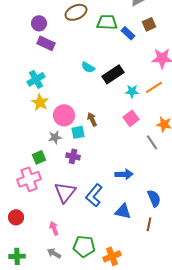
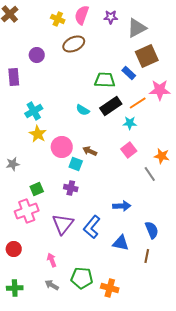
green trapezoid: (107, 22) -> (105, 80), moved
brown square: (149, 24) -> (147, 56), size x1.6
blue rectangle: (128, 33) -> (129, 73), moved
purple rectangle: (46, 43) -> (14, 77), moved, turned 60
cyan semicircle: (88, 67) -> (83, 110), moved
orange line: (154, 87) -> (138, 103), moved
brown arrow: (92, 119) -> (90, 151), turned -40
cyan square: (78, 132) -> (76, 164), turned 32
gray star: (55, 137) -> (13, 164), moved
orange cross: (112, 256) -> (110, 288), turned 36

